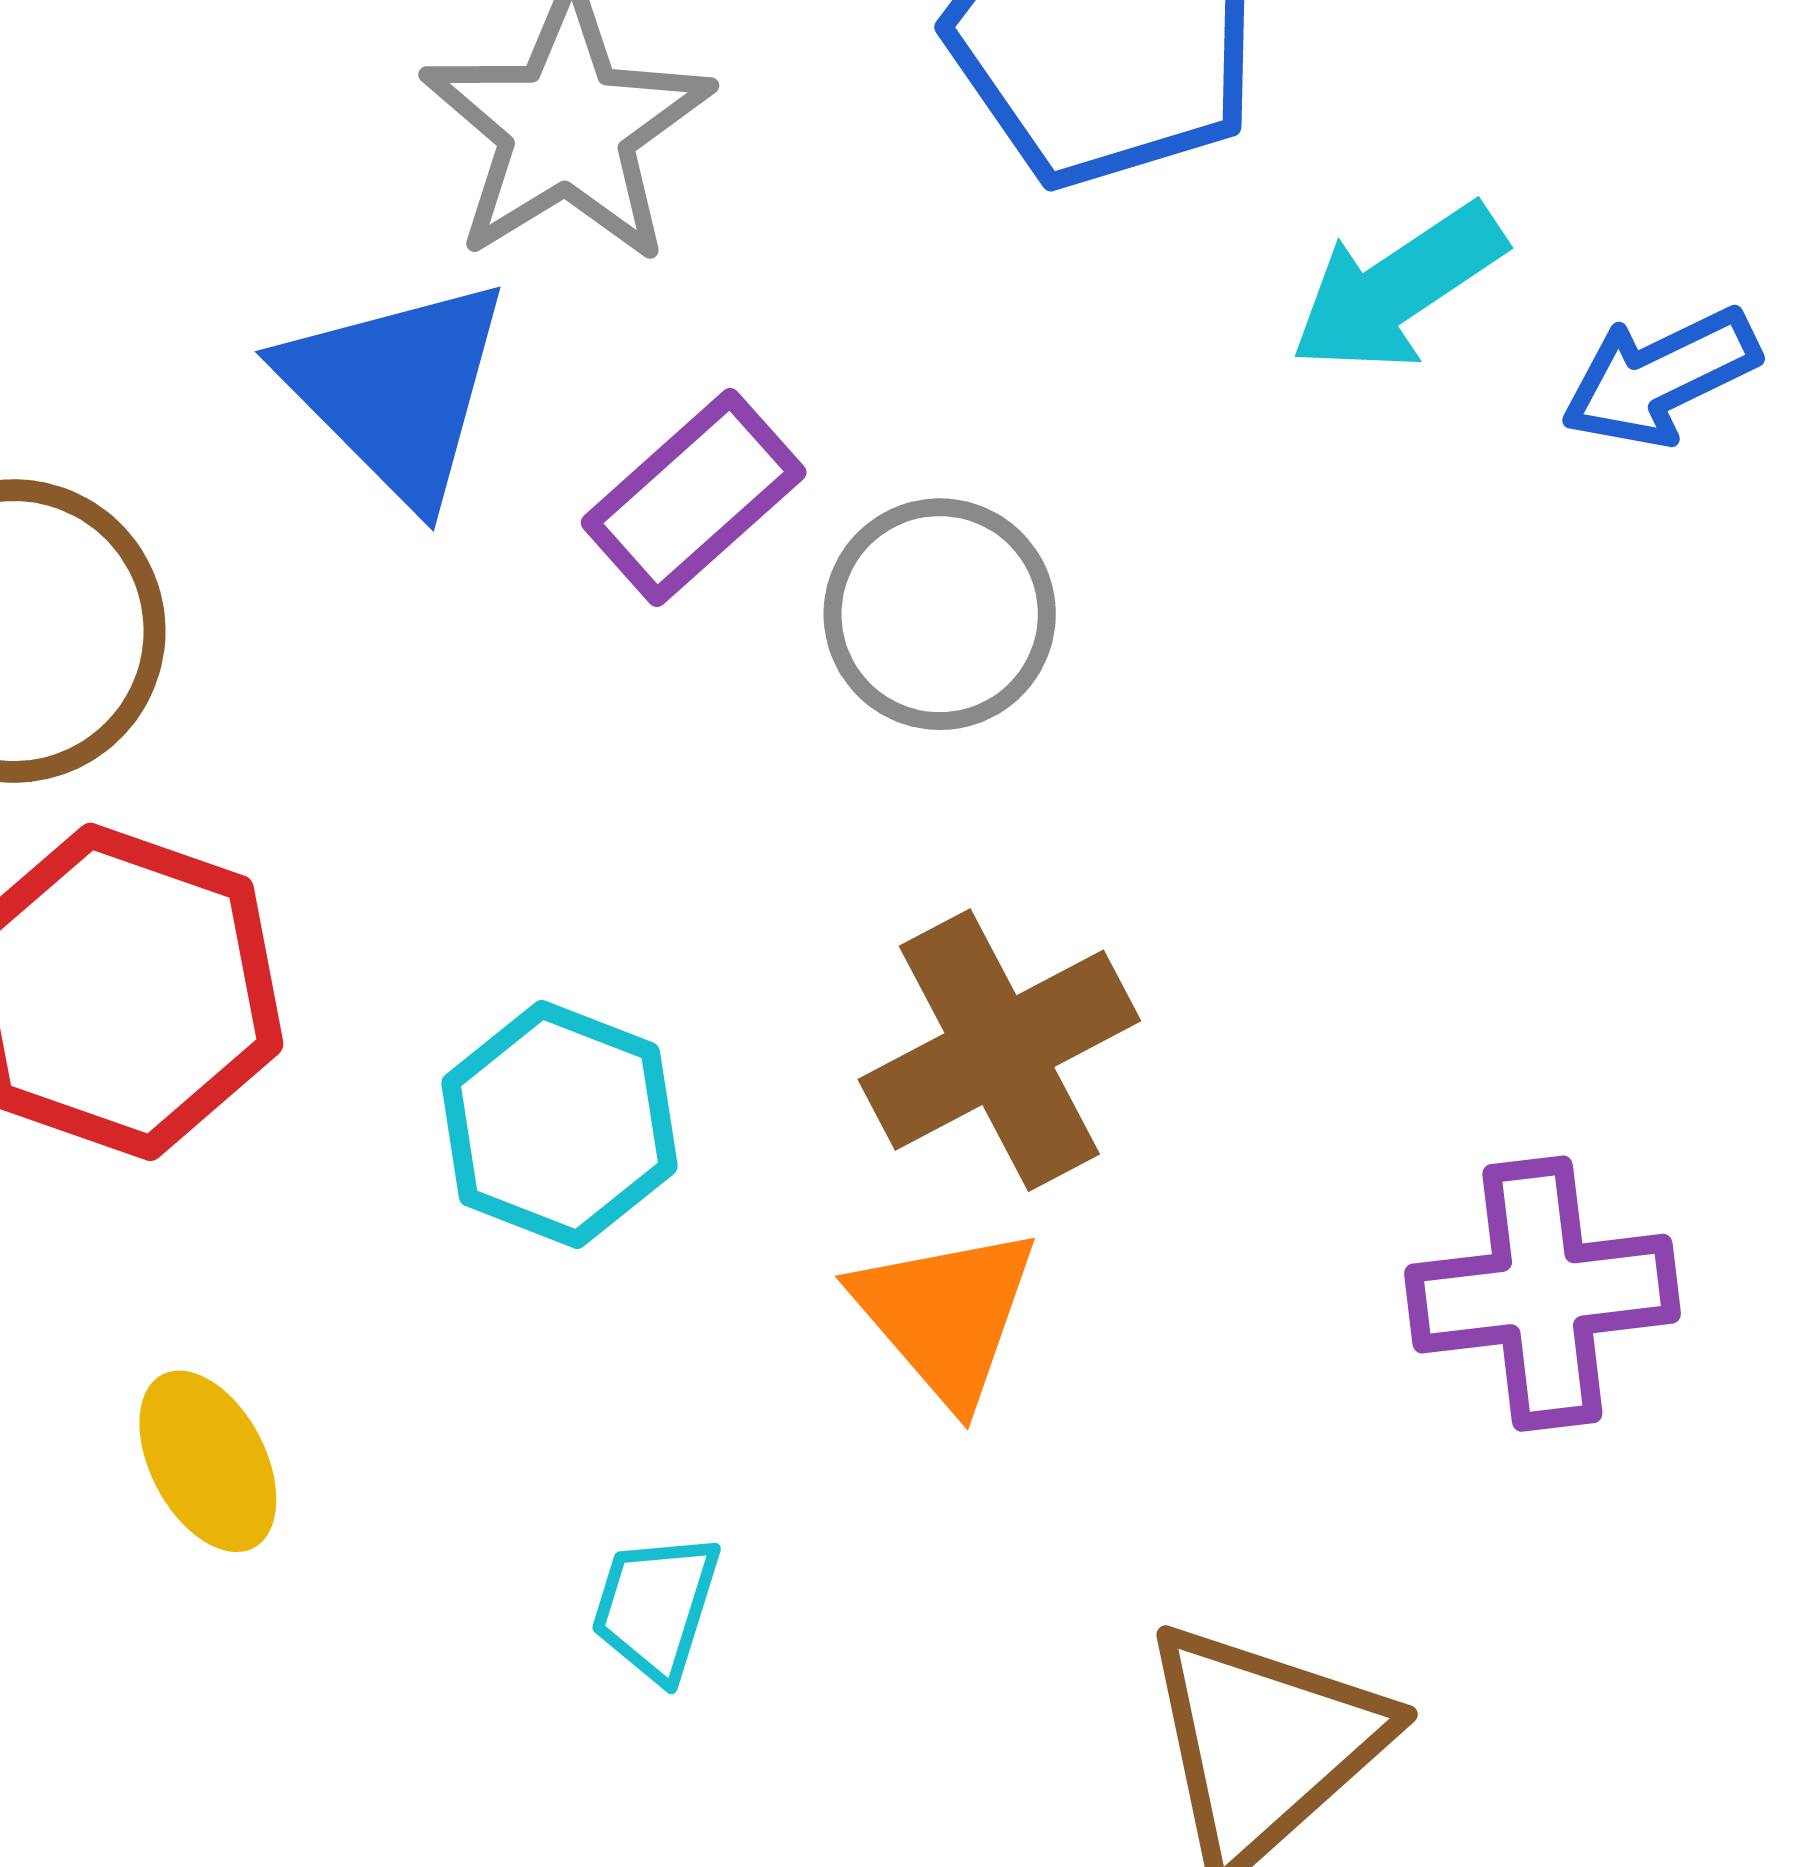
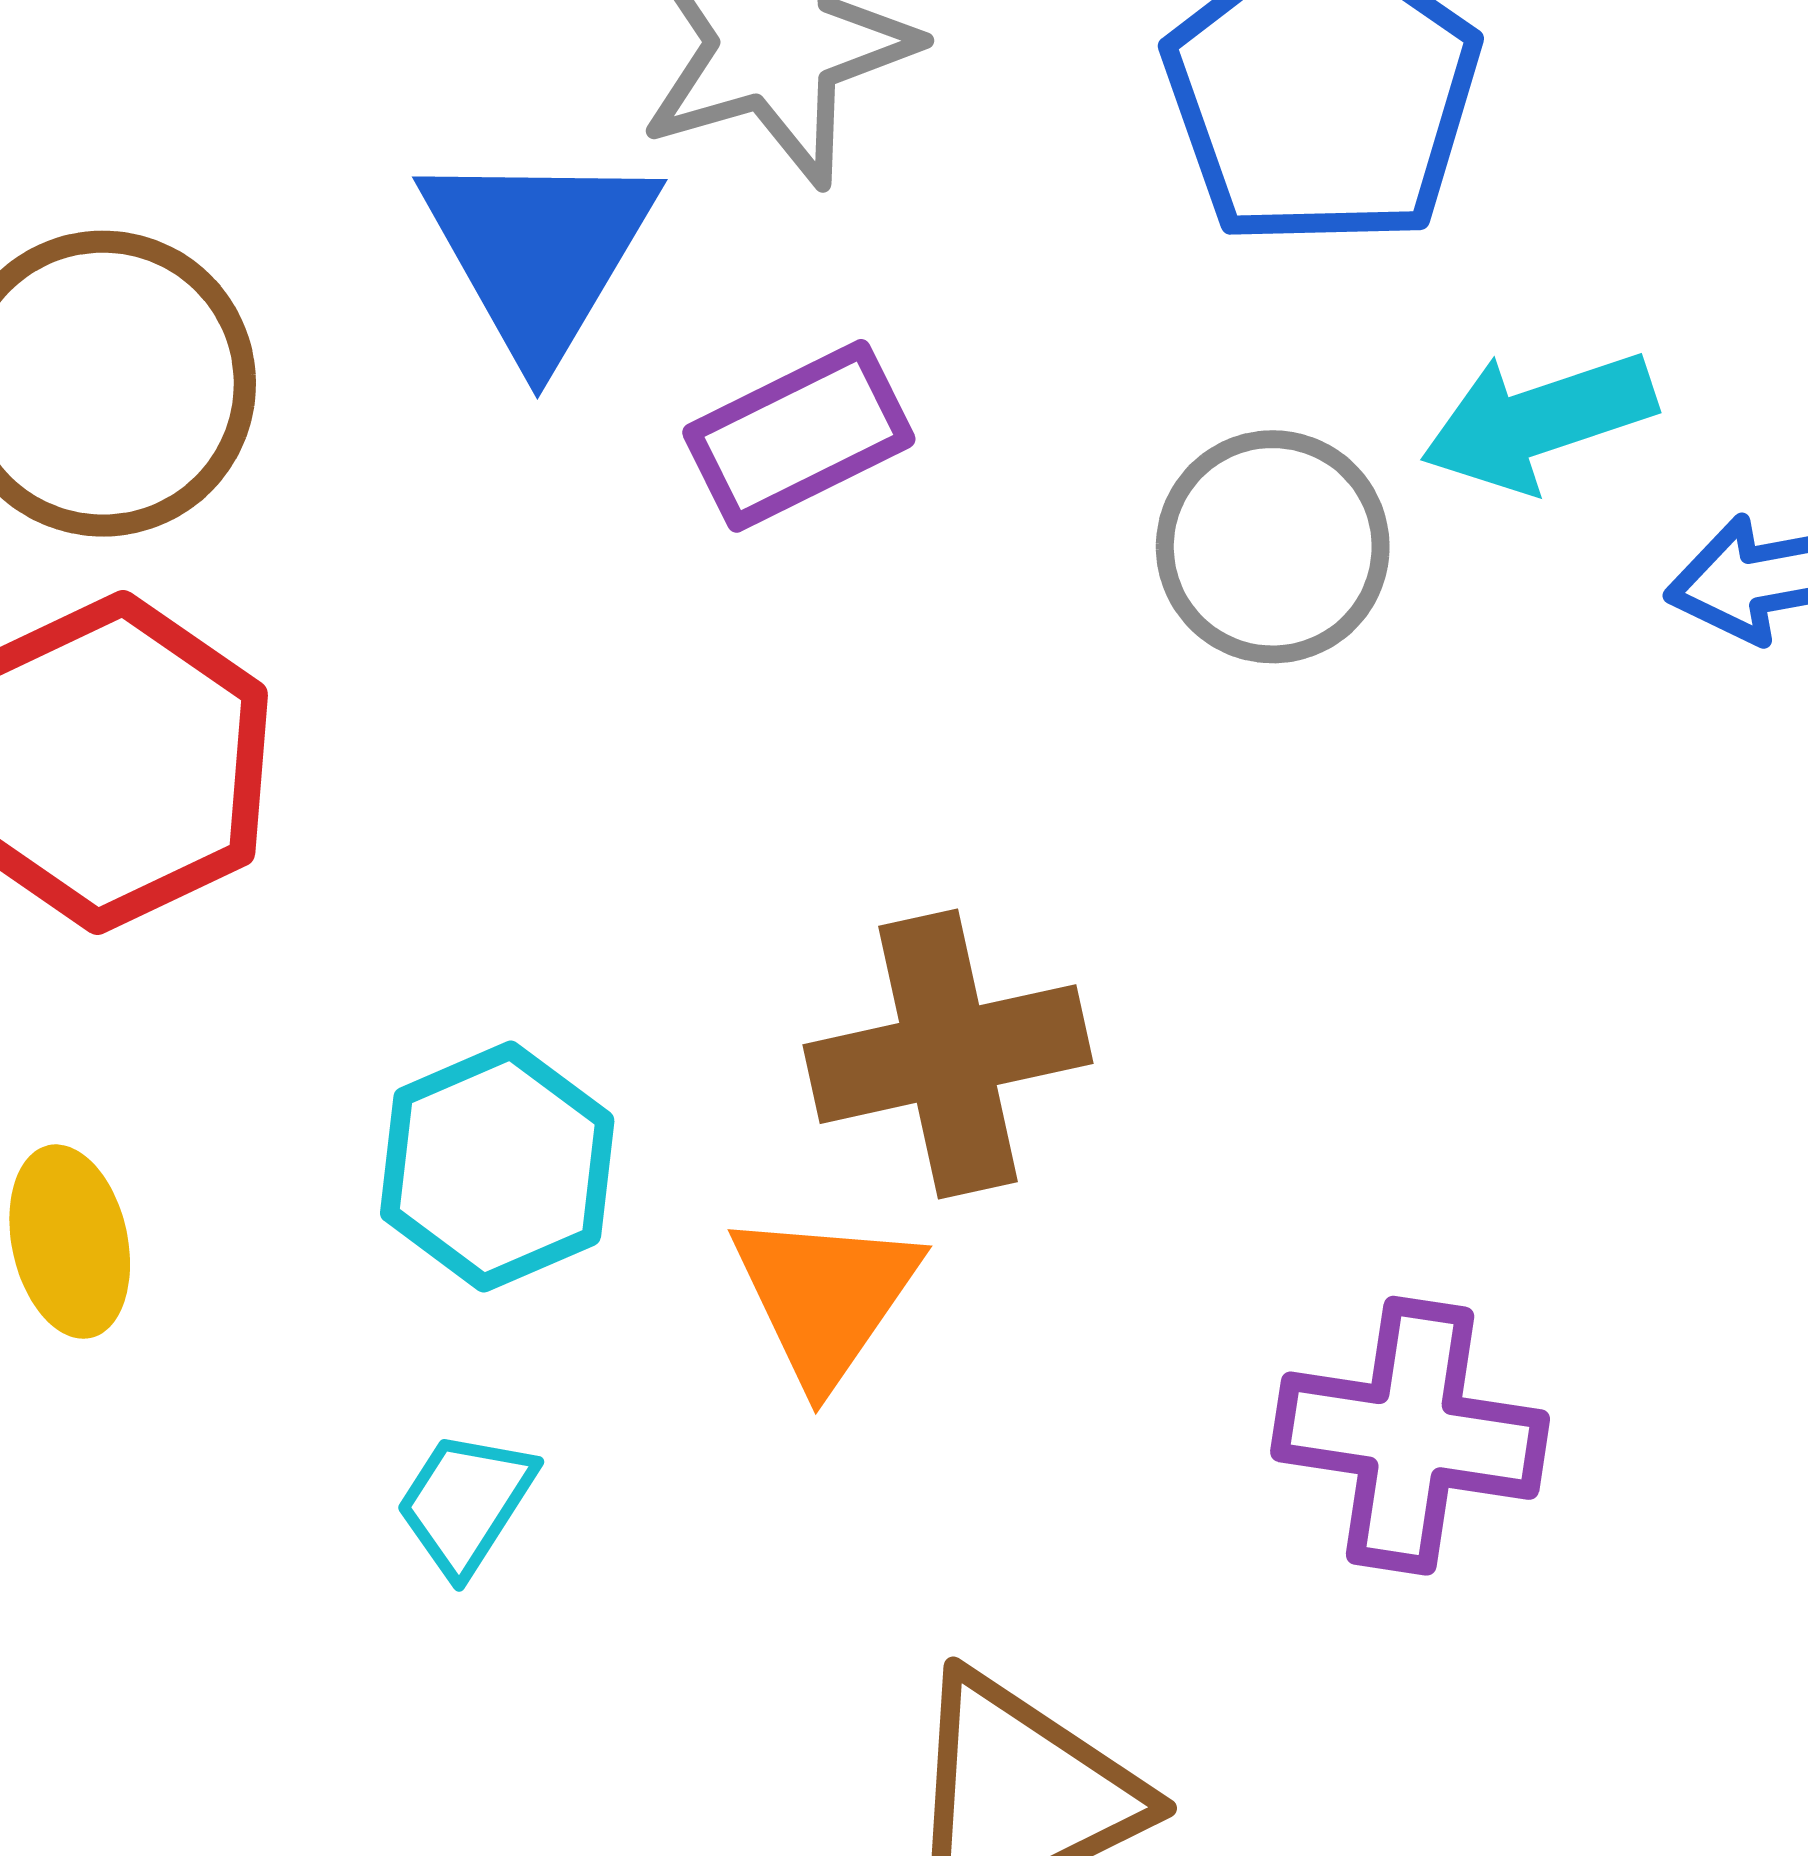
gray circle: (940, 614) -> (1273, 547), moved
cyan hexagon: (559, 1124) -> (497, 1167), moved

